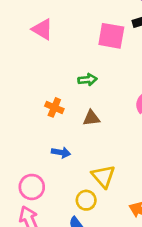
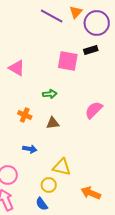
pink triangle: (42, 29) -> (17, 68), moved
yellow triangle: (103, 176) -> (62, 167), turned -36

